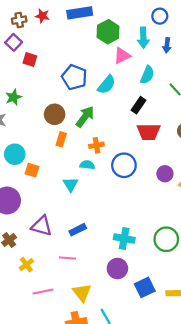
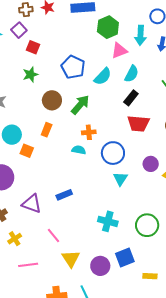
cyan semicircle: (147, 75) -> (132, 74), moved
green star: (14, 97) -> (30, 74), moved
orange rectangle: (61, 139) -> (47, 130), moved
cyan triangle: (71, 184) -> (120, 179), moved
blue rectangle: (78, 230) -> (64, 195), moved
pink line: (68, 258) -> (53, 235), turned 42
purple circle: (117, 268) -> (100, 266), moved
blue square: (145, 287) -> (125, 258), moved
yellow triangle: (82, 293) -> (71, 259), moved

